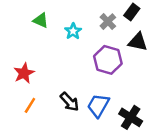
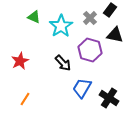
cyan star: (73, 31) -> (61, 26), size x1.6
black arrow: (70, 102) -> (63, 63), moved
orange line: (30, 105) -> (25, 99), moved

